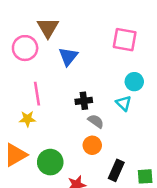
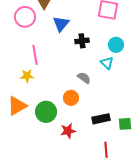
black cross: (84, 101) -> (82, 41), moved
orange circle: (92, 145) -> (71, 98), moved
black rectangle: (116, 170) -> (101, 119), turned 54

